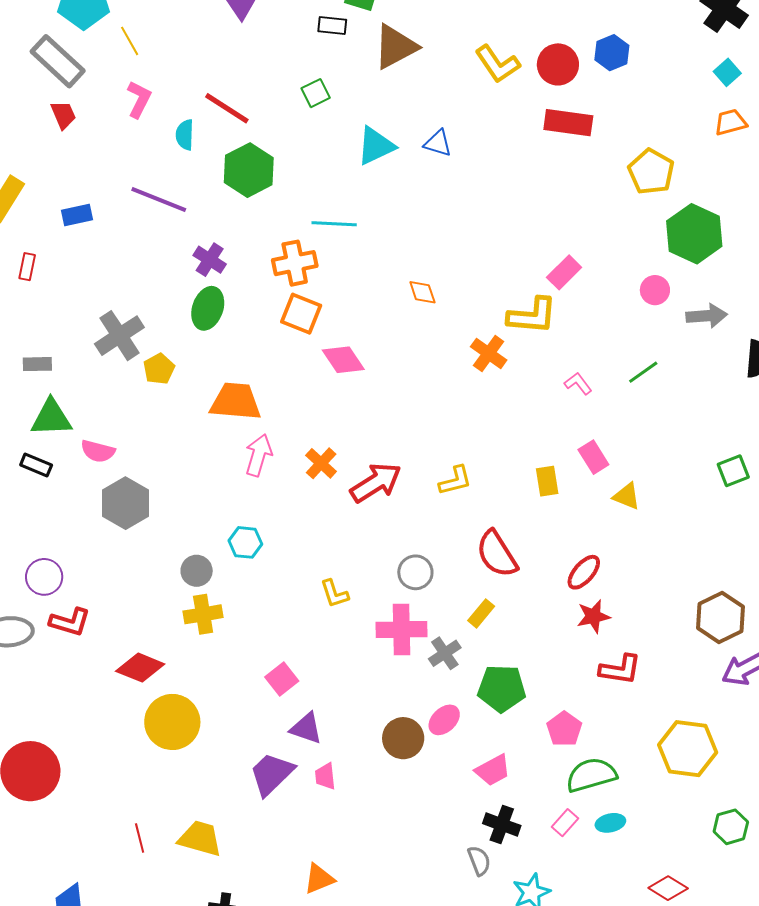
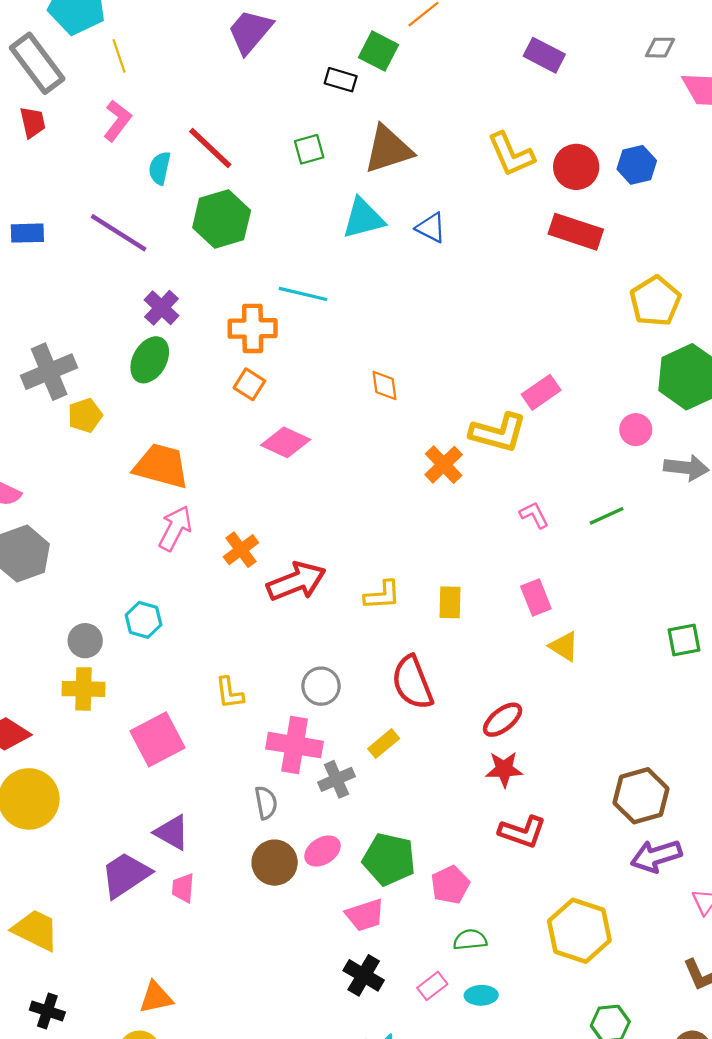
brown triangle: (395, 47) -> (388, 149), moved
orange square: (301, 314) -> (249, 384), size x0.7
pink diamond: (343, 360) -> (286, 442), turned -42
yellow rectangle: (547, 481) -> (450, 602), moved
pink square: (282, 679) -> (158, 739), moved, size x1.5
green pentagon: (502, 688) -> (389, 859), moved
green semicircle: (591, 775) -> (470, 940), size x0.6
gray semicircle: (479, 861) -> (266, 803), moved

